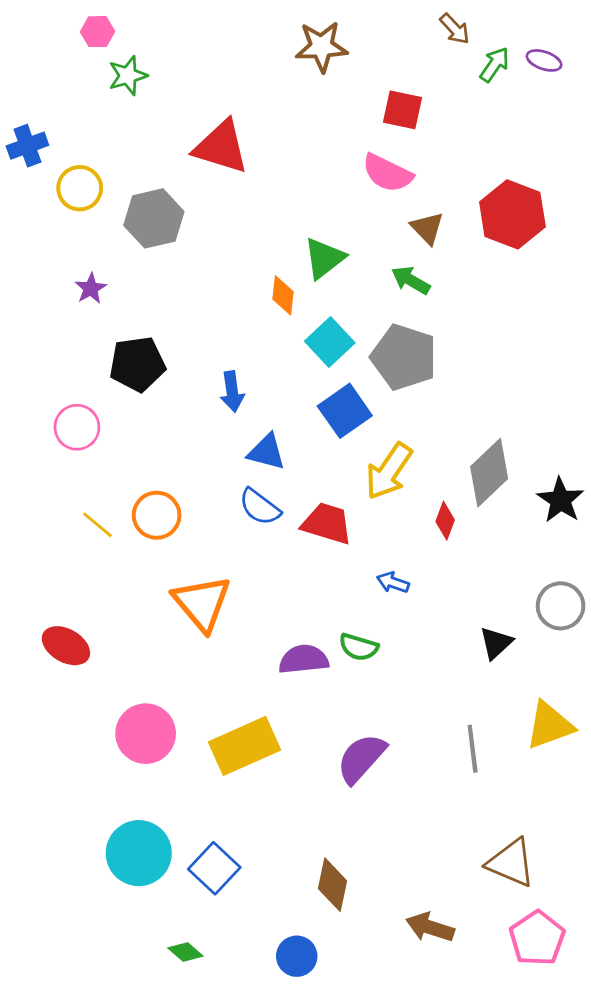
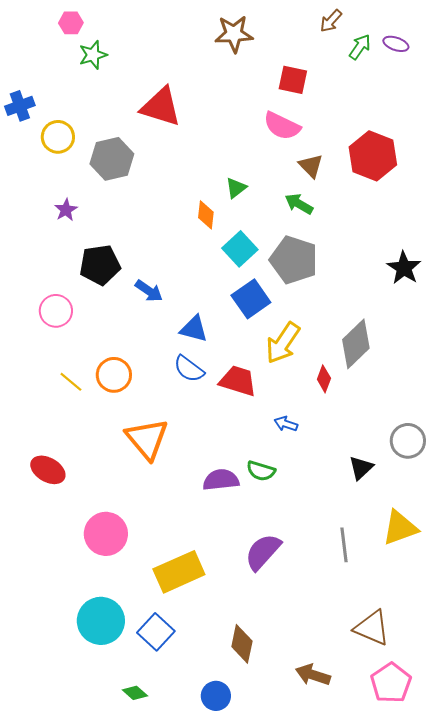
brown arrow: (455, 29) -> (331, 21), turned 85
green triangle: (324, 258) -> (236, 188), size x0.7
blue arrow: (232, 392) -> (149, 291), moved, turned -48
black star: (561, 500) -> (404, 268), moved
yellow rectangle: (245, 746) -> (179, 572), moved

